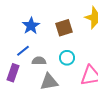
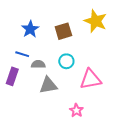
blue line: (23, 51) -> (22, 54), turned 56

